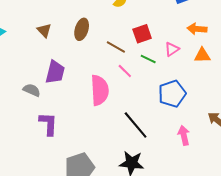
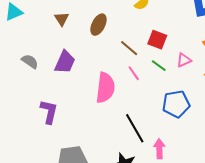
red square: (142, 34) -> (157, 40), turned 30
gray semicircle: (32, 90) -> (30, 61), moved
pink arrow: (184, 135) -> (159, 149), moved

